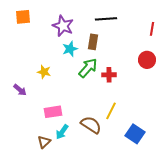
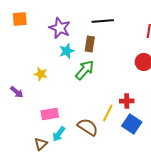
red cross: (109, 75) -> (127, 101), moved
blue square: (135, 134) -> (132, 124), moved

